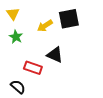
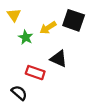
black square: (69, 19) -> (74, 20), turned 30
green star: (16, 37) -> (26, 37), moved

